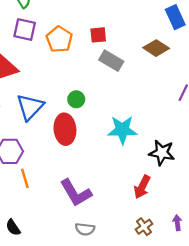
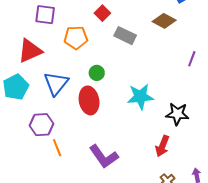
red square: (98, 35) -> (102, 13), moved, turned -35
orange pentagon: (59, 39) -> (76, 38), moved, turned -30

